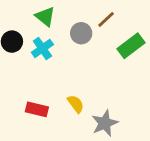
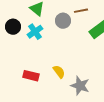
brown line: (106, 19) -> (81, 11), turned 32
gray star: (105, 123) -> (80, 86), turned -30

